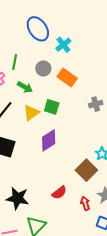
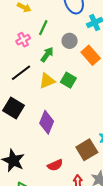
green arrow: (25, 87) -> (47, 55), turned -98
purple diamond: (49, 140) -> (47, 122), moved, turned -50

